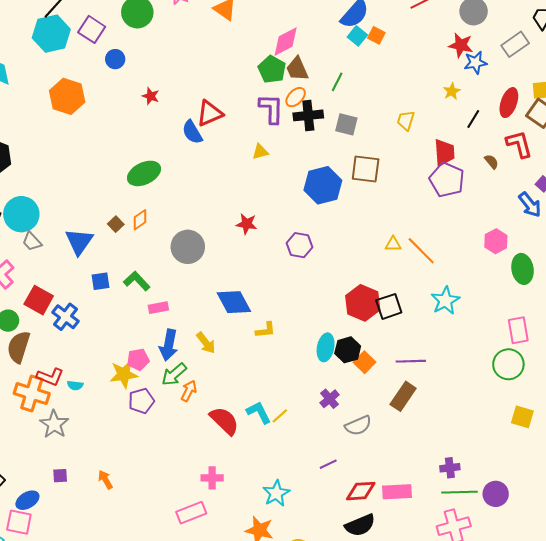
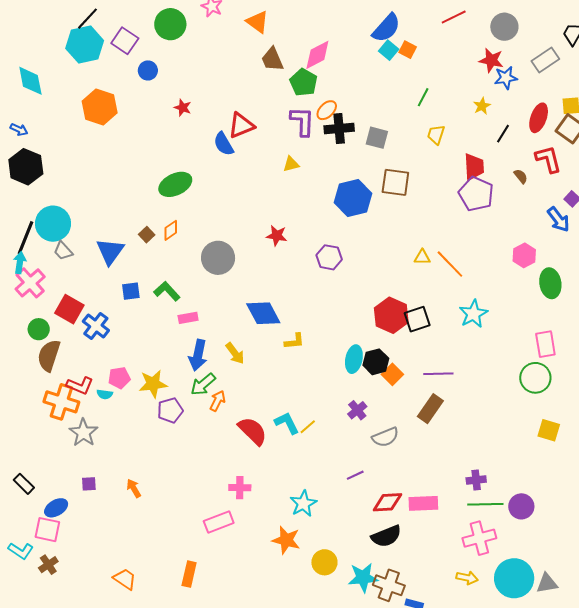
brown trapezoid: (297, 69) -> (272, 59), moved
green line: (337, 82) -> (423, 97), moved
pink pentagon: (138, 360) -> (119, 378), moved

